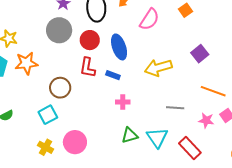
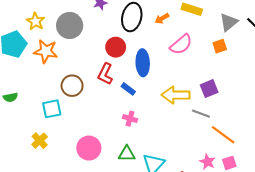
gray circle: (59, 30) -> (70, 25), moved
purple square: (200, 54) -> (209, 89), moved
gray line: (175, 108) -> (201, 114), moved
pink circle: (75, 142) -> (89, 148), moved

